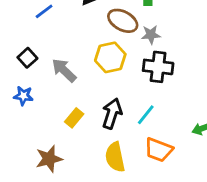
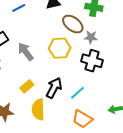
yellow semicircle: (115, 157) -> (38, 110), moved

